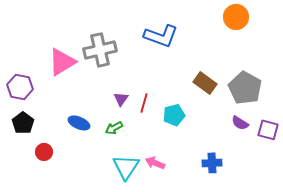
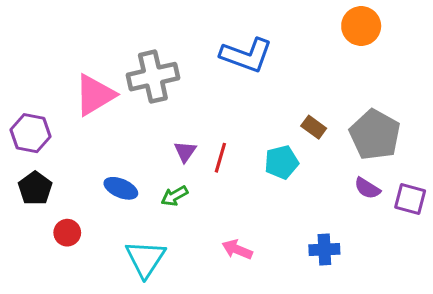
brown rectangle: (205, 83) -> (314, 127), size x0.7
cyan pentagon: (174, 115) -> (282, 162), moved
cyan triangle: (126, 167) -> (145, 259), moved

